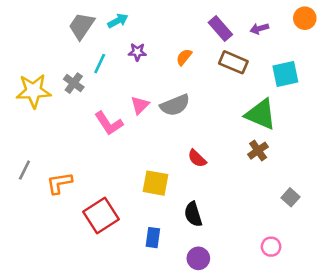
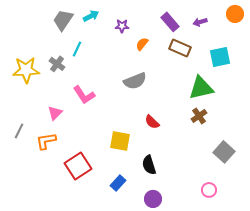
purple star: (137, 52) -> (122, 26), moved
pink triangle: (140, 105) -> (55, 113), moved
green triangle: (261, 114) -> (201, 88), turned -36
gray square: (291, 197) -> (224, 152), size x1.5
blue rectangle: (153, 238) -> (118, 183), turned 35

